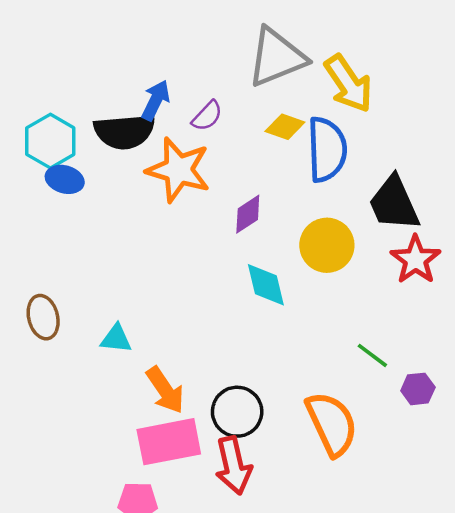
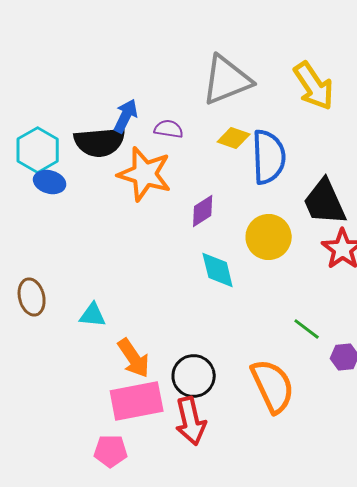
yellow arrow: (348, 84) -> (314, 86), moved
purple semicircle: (207, 116) -> (169, 129), turned -124

